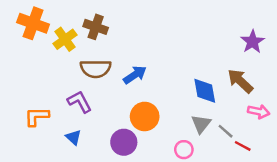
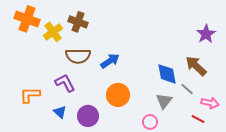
pink arrow: (259, 112) -> (210, 103), moved
gray line: (226, 131) -> (187, 89), moved
purple circle: (124, 142) -> (88, 116), moved

